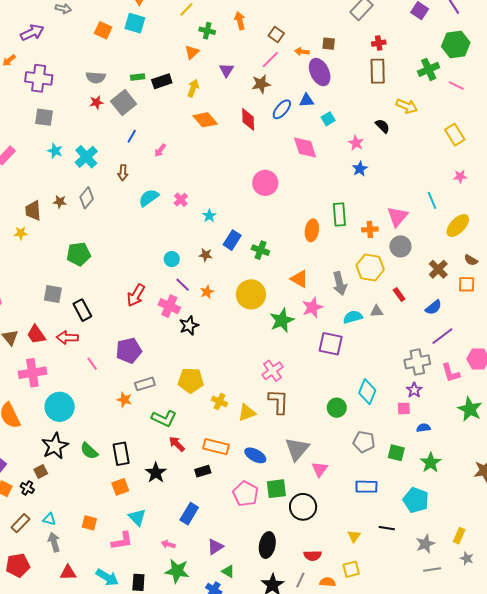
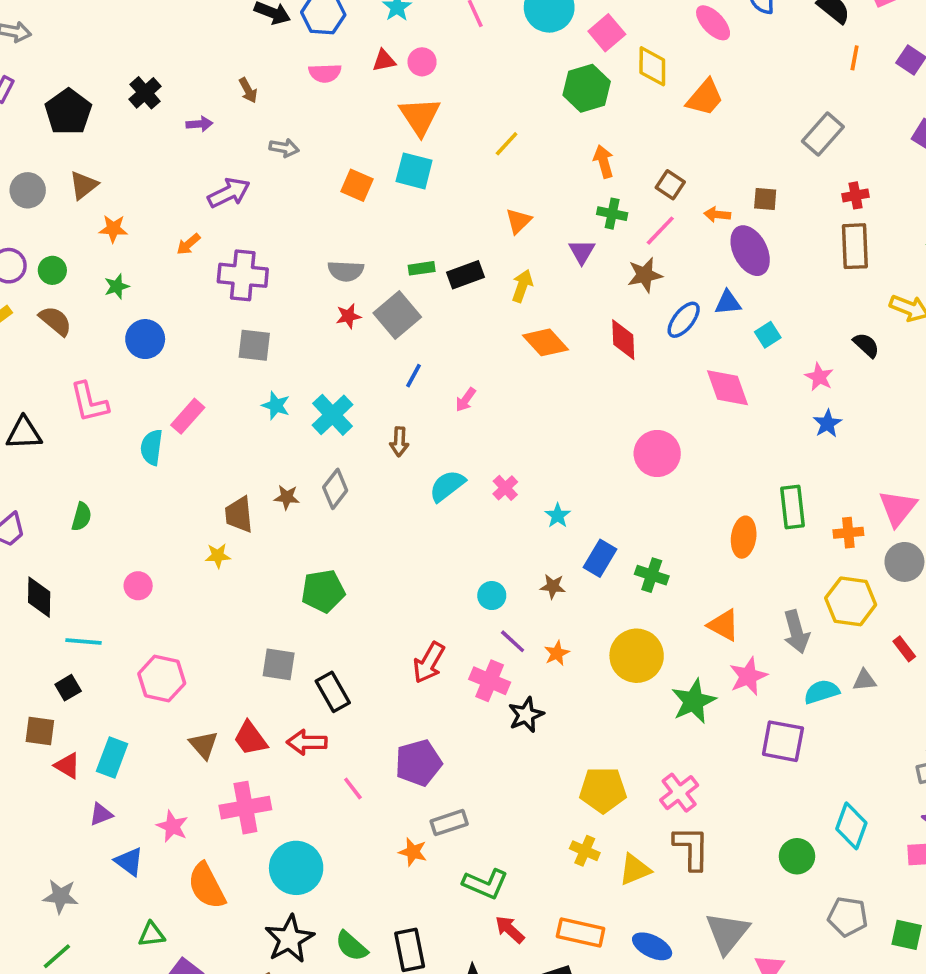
green cross: (207, 31) -> (612, 214), moved
yellow pentagon: (191, 380) -> (603, 790), moved

